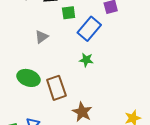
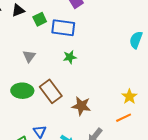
blue rectangle: (89, 29) -> (63, 28), turned 75
gray triangle: (42, 37) -> (29, 56), moved

